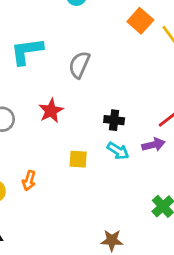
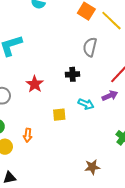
gray semicircle: (79, 65) -> (90, 47), moved
black cross: (114, 120) -> (72, 74), moved

